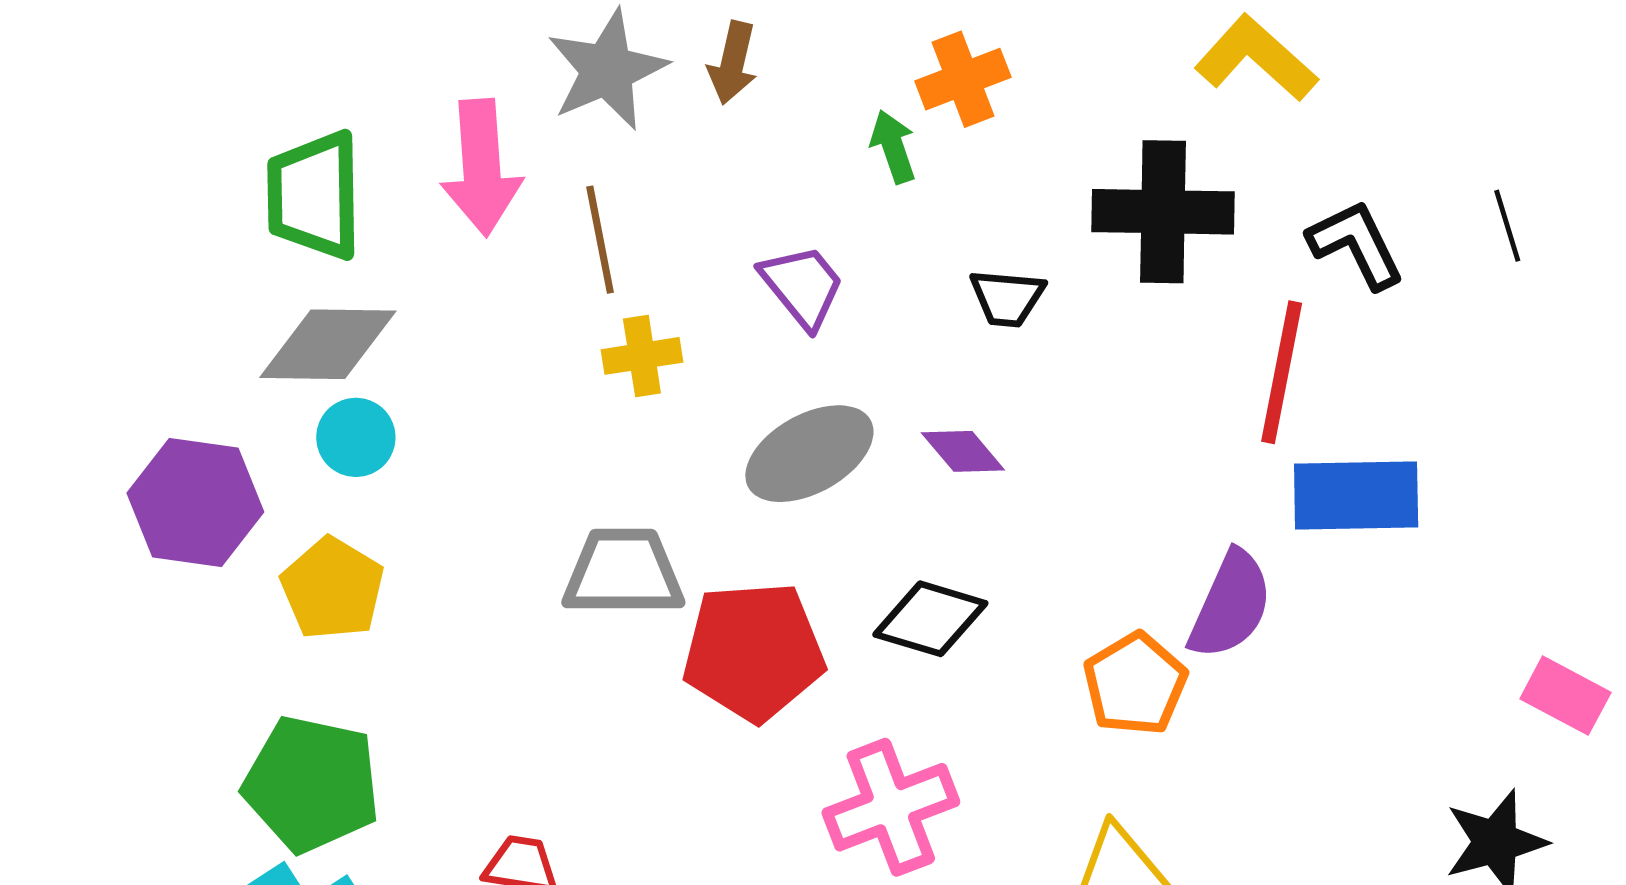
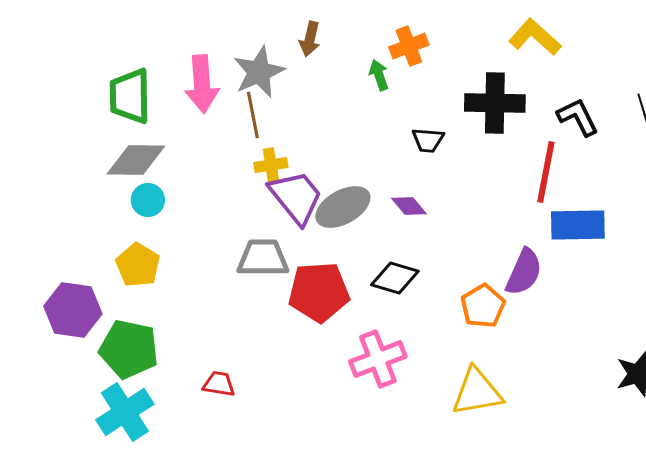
gray star: (607, 70) -> (259, 72), moved
purple trapezoid: (802, 286) -> (296, 197), moved, size x1.5
purple hexagon: (195, 503) -> (73, 310), moved

